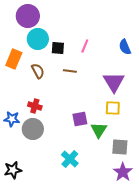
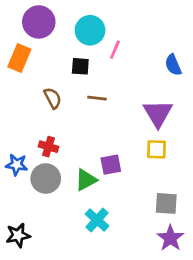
cyan circle: (38, 39) -> (90, 30), moved
pink line: (85, 46) -> (115, 50), moved
orange rectangle: (14, 59) -> (19, 58), moved
green triangle: (99, 130) -> (86, 180), moved, turned 30

